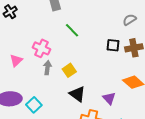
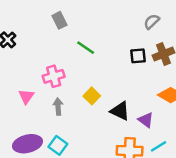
pink cross: (42, 48) -> (54, 76), turned -30
gray arrow: (47, 68) -> (58, 107), moved
black triangle: (77, 94) -> (120, 111), moved

